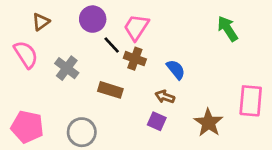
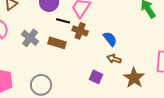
black line: (112, 45) -> (63, 21), turned -32
brown rectangle: (110, 90) -> (57, 43), moved
brown arrow: (165, 97) -> (114, 59), moved

